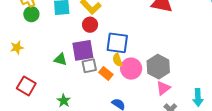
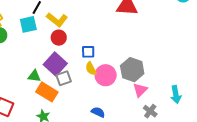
blue square: (117, 43) -> (88, 52), size x0.6
purple square: (83, 50) -> (55, 64), turned -30
orange rectangle: (106, 73) -> (47, 92), moved, size x1.5

